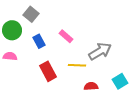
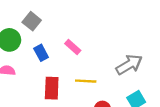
gray arrow: (100, 51) -> (129, 65), moved
red rectangle: (48, 71) -> (52, 88), turned 30

